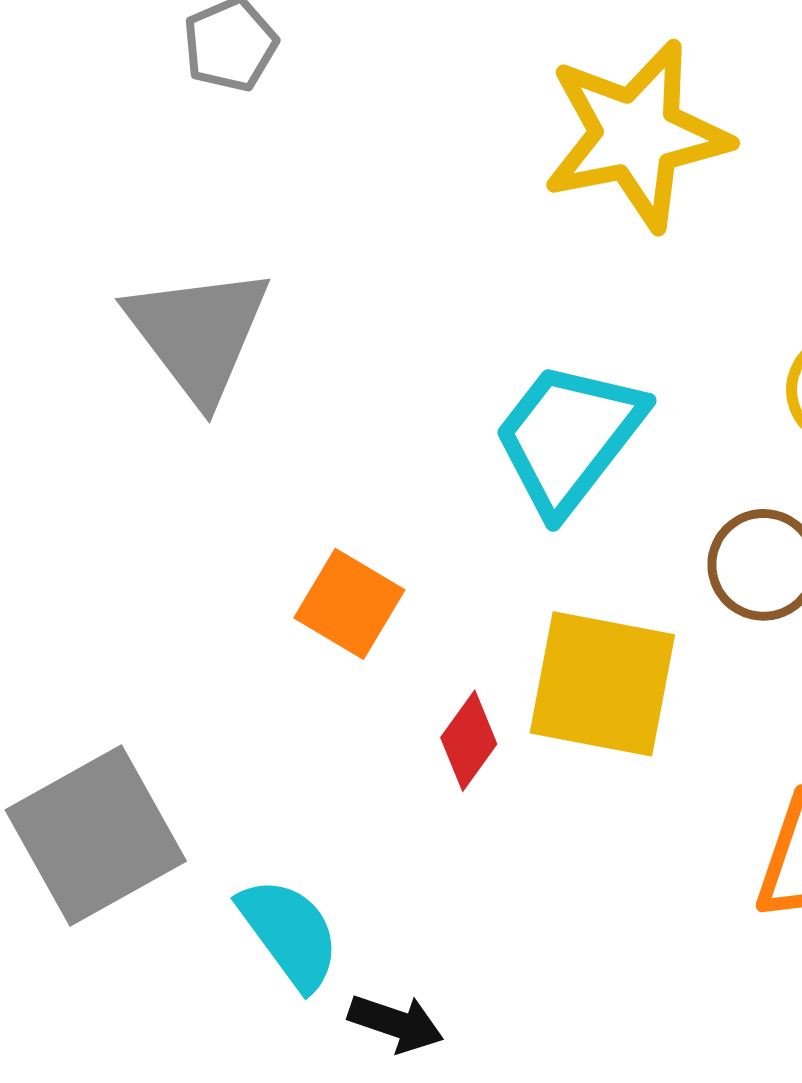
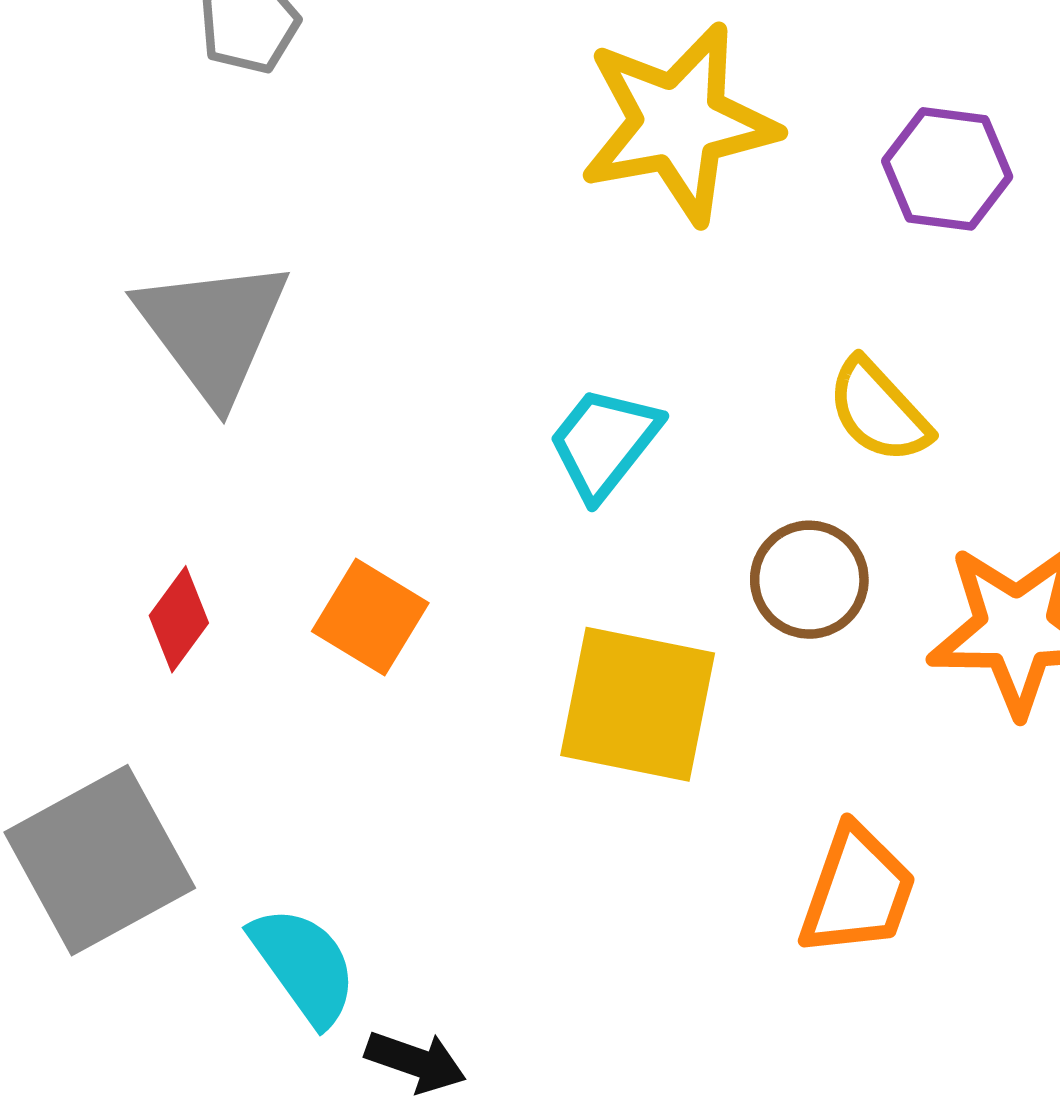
cyan trapezoid: (569, 437) -> (604, 443), size x0.7
red diamond: (469, 741) -> (179, 619), moved

